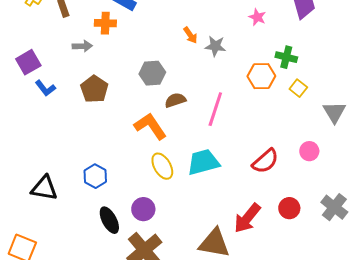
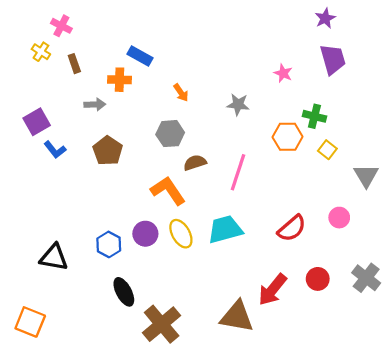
orange arrow: (190, 35) -> (181, 93), moved
purple circle: (143, 209) -> (145, 234), moved

